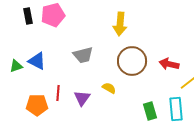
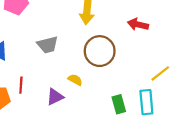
red arrow: (169, 64) -> (138, 24), moved
purple triangle: (82, 98) -> (55, 97), moved, turned 30

